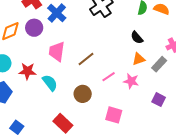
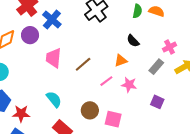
orange triangle: (139, 59) -> (121, 61), moved
red star: (27, 71) -> (21, 114), moved
cyan semicircle: (50, 83) -> (54, 99), moved
brown circle: (83, 94) -> (90, 110), moved

